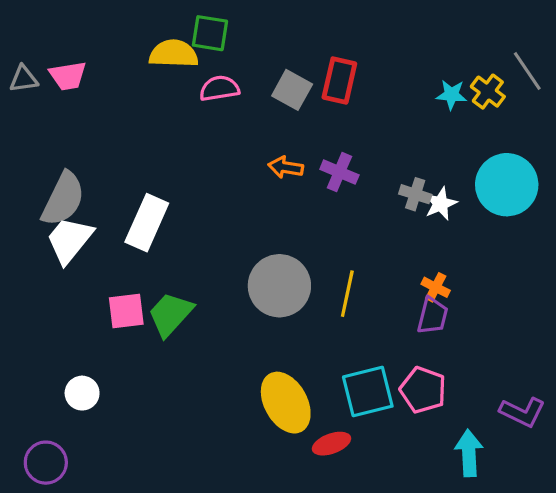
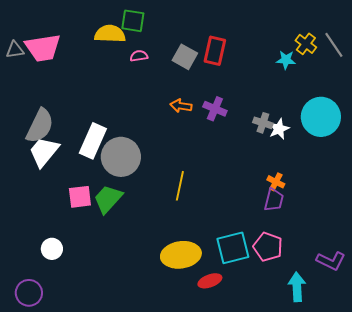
pink trapezoid: (68, 76) -> (43, 48), size x1.5
pink semicircle: (219, 88) -> (139, 56), size x0.7
yellow cross: (488, 92) -> (306, 44), moved
gray circle: (279, 286) -> (121, 157), moved
yellow line: (347, 294) -> (180, 186), moved
yellow ellipse: (286, 403) -> (181, 255), turned -69

